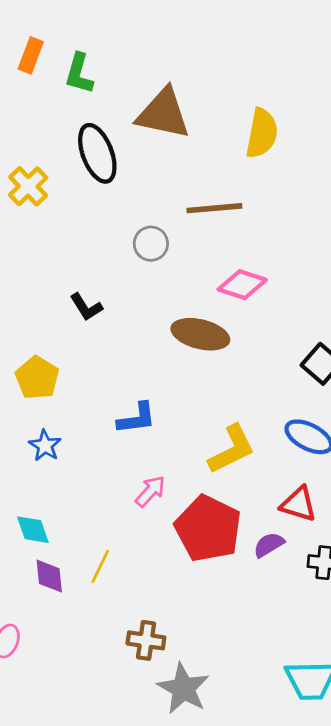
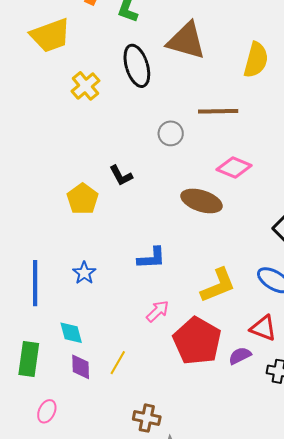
yellow pentagon: (37, 378) -> (83, 199), moved

